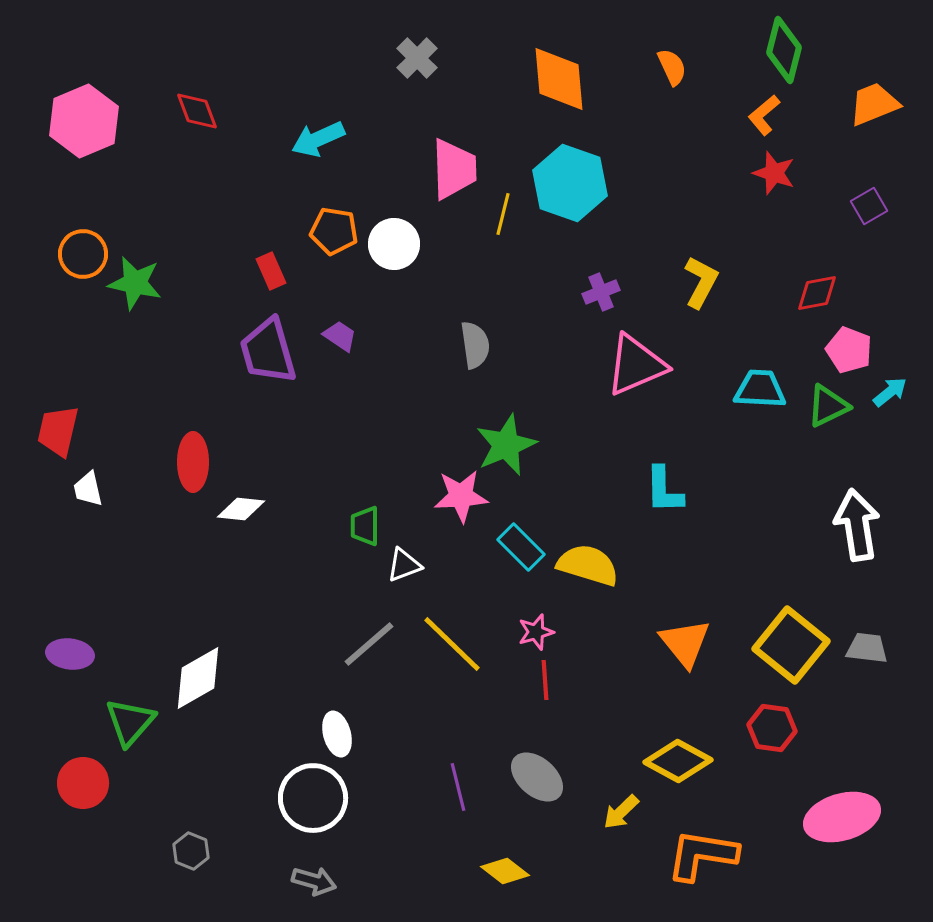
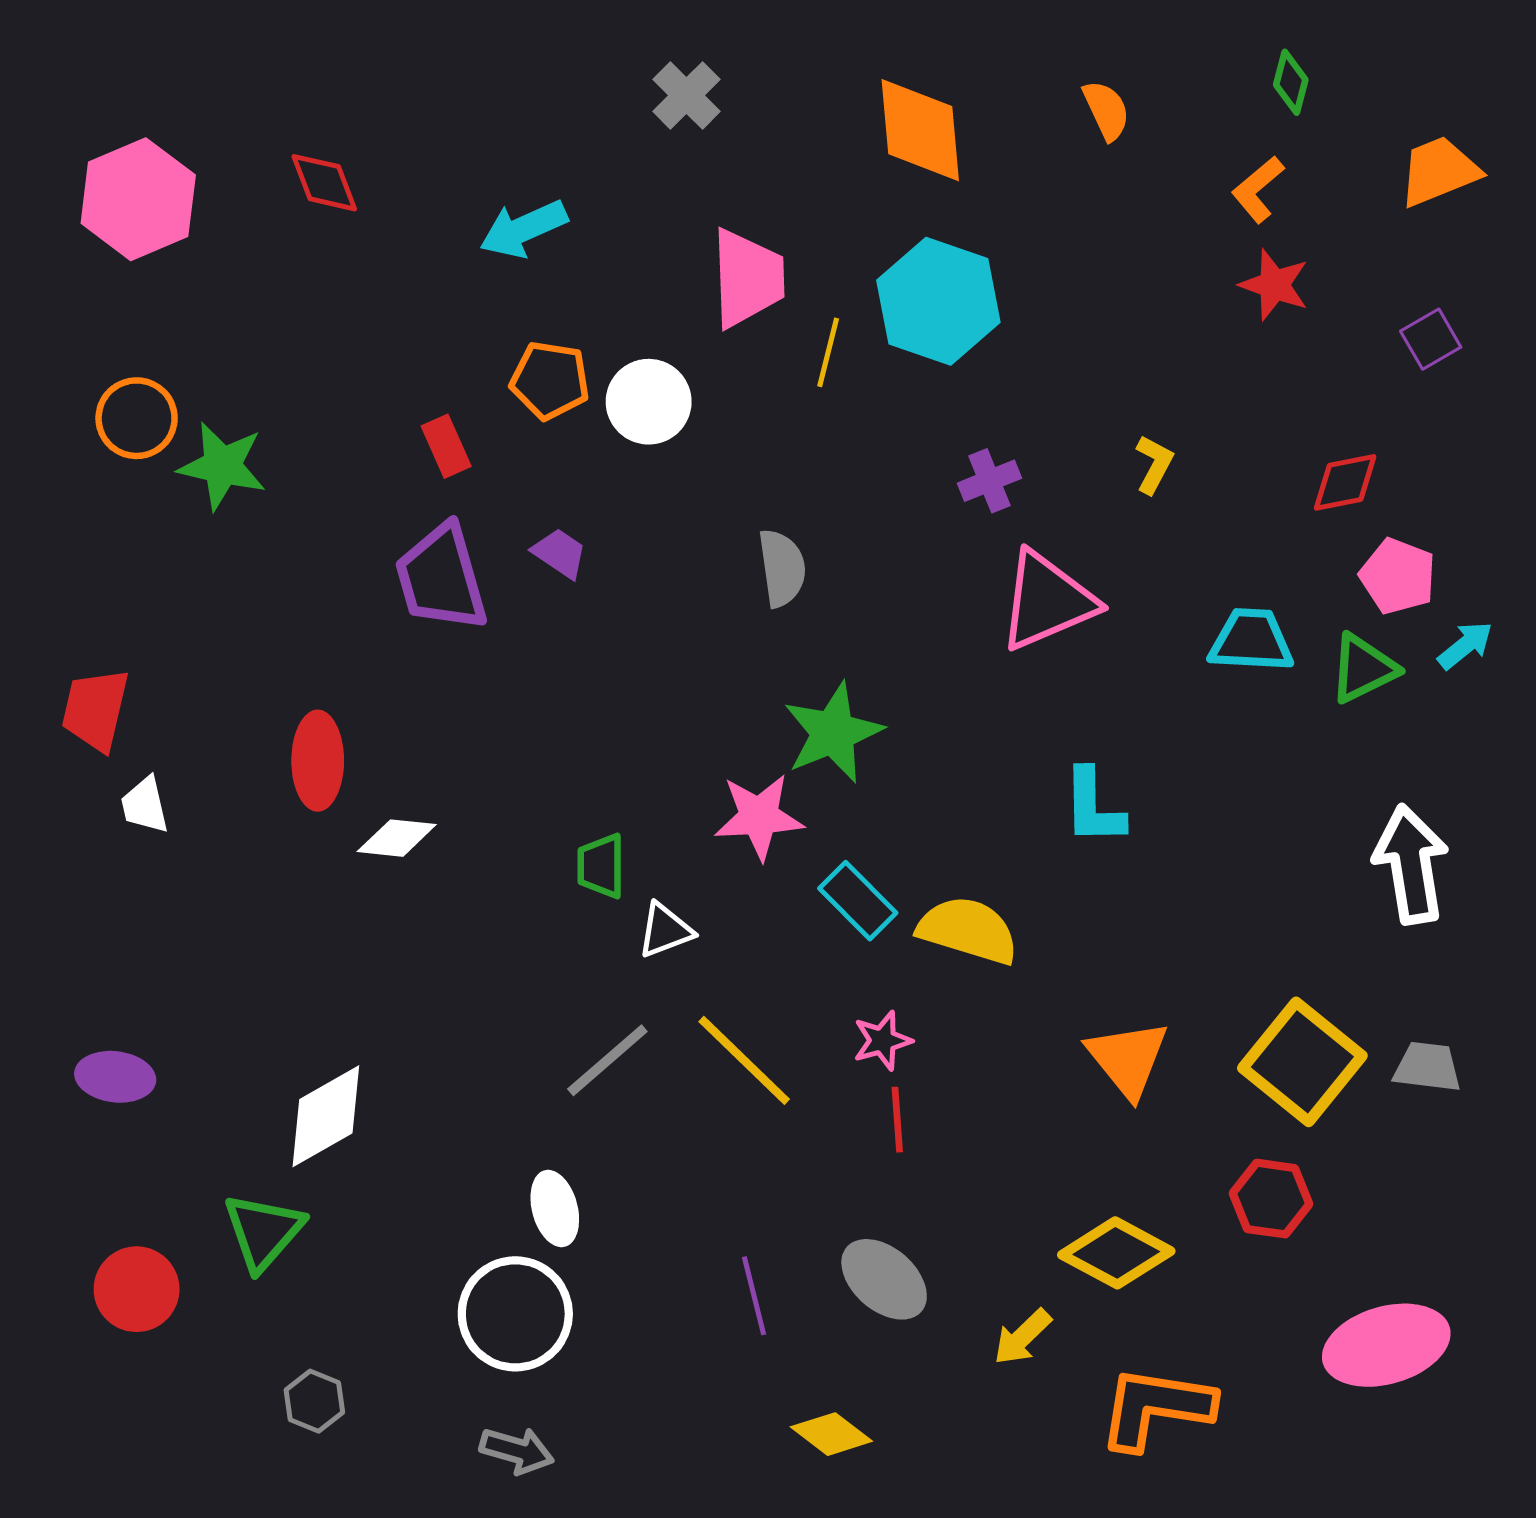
green diamond: (784, 50) -> (1291, 82), size x0.6
yellow L-shape: (701, 282) -> (1154, 464), size x0.7
green triangle: (130, 722) -> (263, 1232), moved

